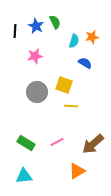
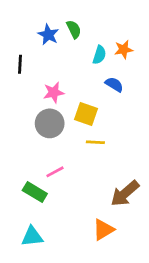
black line: (15, 31) -> (20, 64), moved
pink star: (35, 56) -> (54, 92), moved
pink line: (57, 142) -> (55, 172), moved

